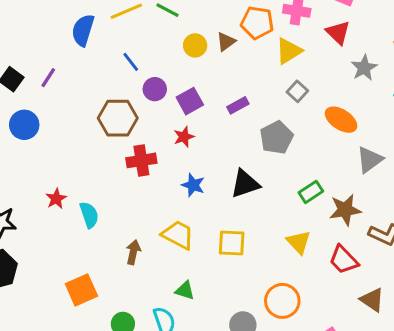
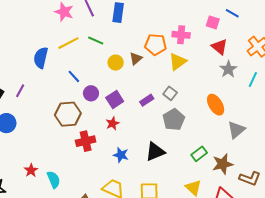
red triangle: (338, 33) -> (220, 47), moved
gray square: (297, 91) -> (170, 93), moved
orange ellipse: (341, 120) -> (216, 105), turned 30

